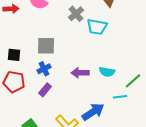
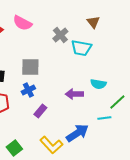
cyan semicircle: (107, 72) -> (98, 84), moved
purple arrow: (80, 73) -> (74, 94), moved
purple rectangle: (45, 90) -> (40, 111), moved

